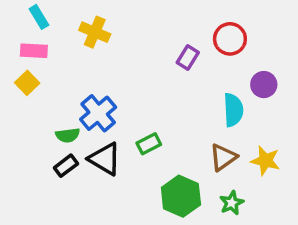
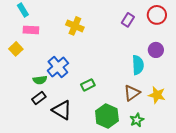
yellow cross: (95, 32) -> (75, 26), moved
red circle: (230, 39) -> (157, 15), moved
pink rectangle: (34, 51) -> (31, 30), moved
purple rectangle: (188, 57) -> (128, 20), moved
black triangle: (105, 159) -> (62, 110), moved

